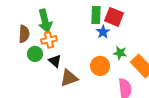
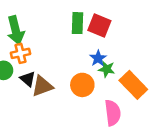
blue star: (103, 32) -> (98, 58), moved
brown triangle: (69, 78) -> (42, 86), moved

